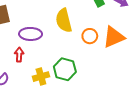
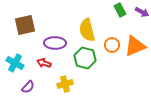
red arrow: (19, 55) -> (44, 63), turned -72
green hexagon: (65, 69) -> (85, 58), moved

